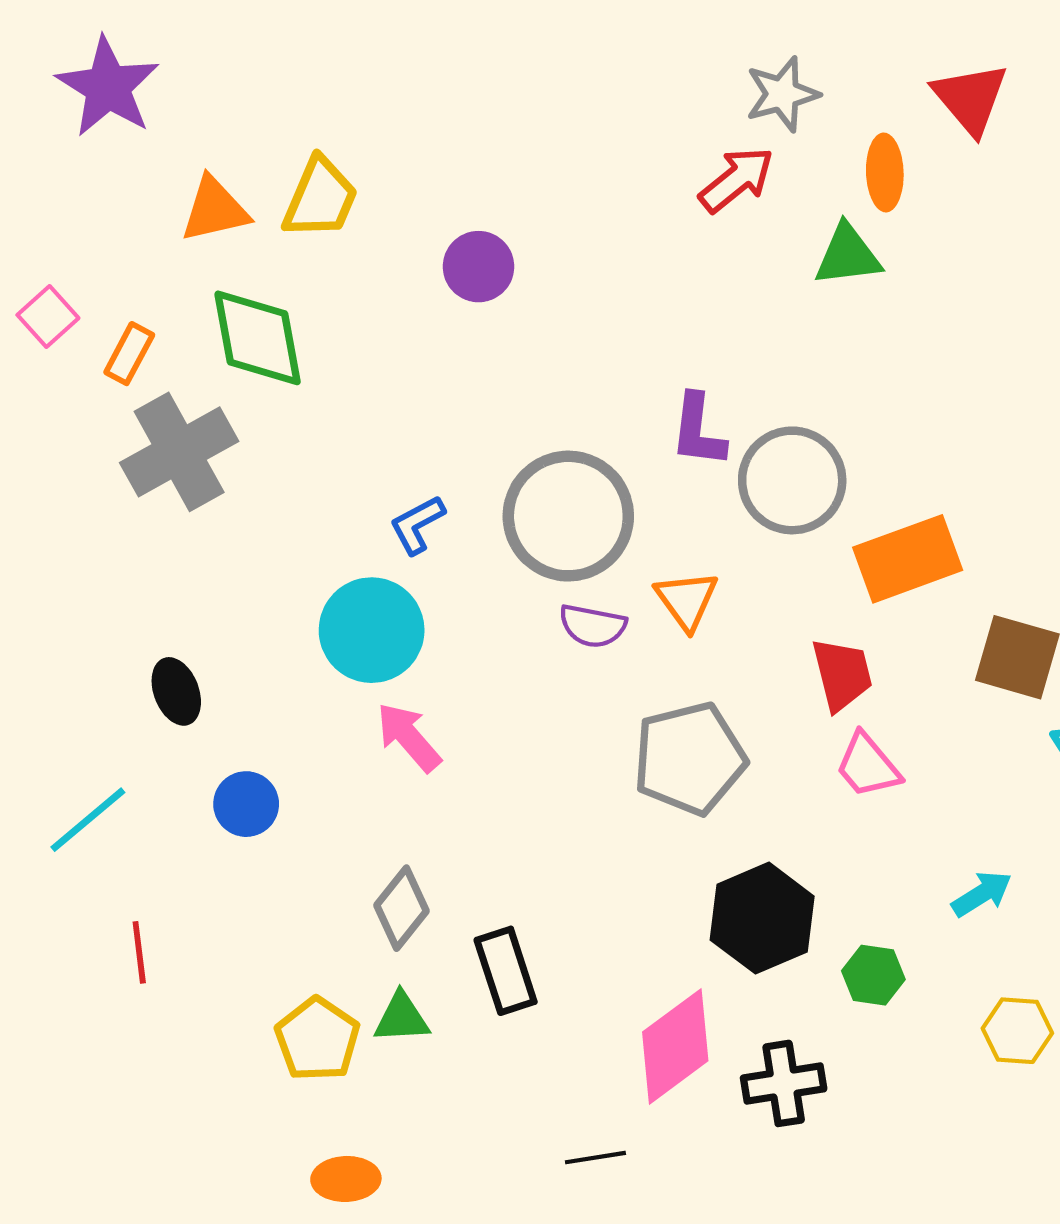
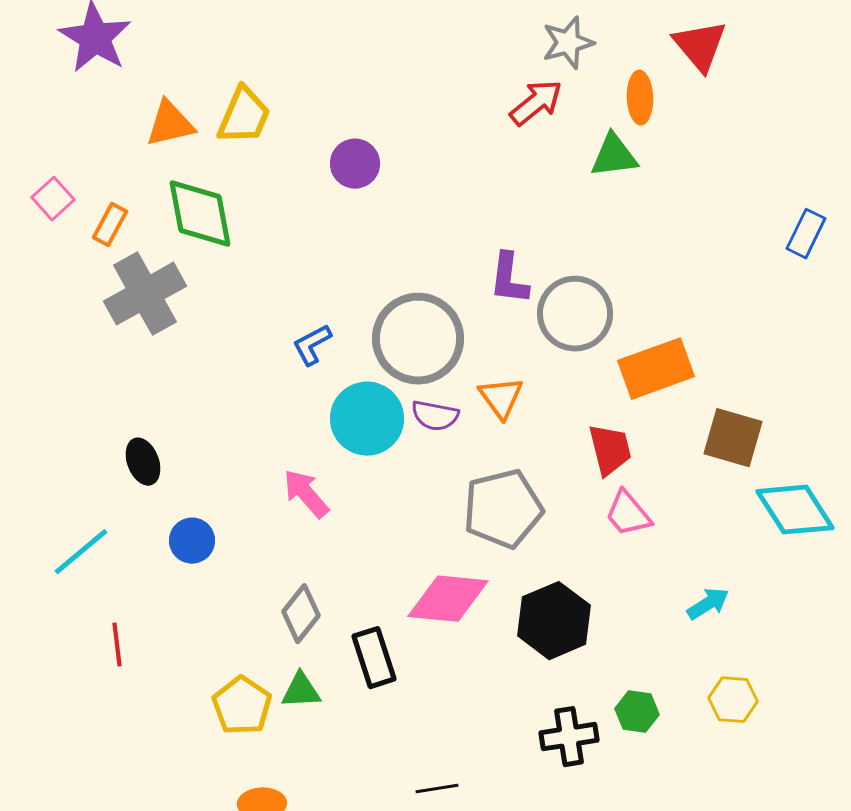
cyan circle: (372, 630) -> (367, 419), moved
green hexagon: (873, 975) -> (637, 712), moved
pink diamond: (675, 1046) -> (448, 599), moved, turned 42

